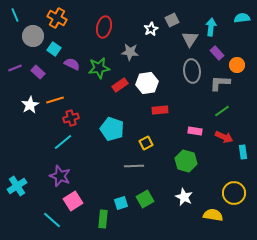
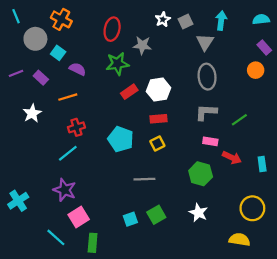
cyan arrow: (211, 27) -> (221, 20), moved
white star: (151, 29) -> (163, 19), moved
gray star: (130, 52) -> (142, 45), moved
purple rectangle: (217, 53) -> (264, 47), moved
green star: (99, 68) -> (117, 64), moved
gray L-shape: (220, 83) -> (206, 112), moved
orange line: (55, 100) -> (68, 97), moved
red rectangle: (160, 110) -> (158, 119), moved
red arrow: (224, 137) -> (232, 158), moved
yellow square: (146, 143) -> (157, 144), moved
yellow semicircle: (213, 215) -> (239, 240), moved
green rectangle: (103, 219) -> (93, 243), moved

